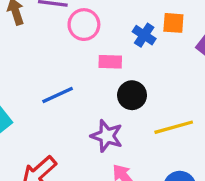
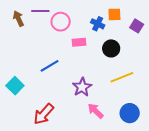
black circle: (132, 95) -> (111, 48), moved
purple star: (107, 136) -> (82, 87), turned 30

